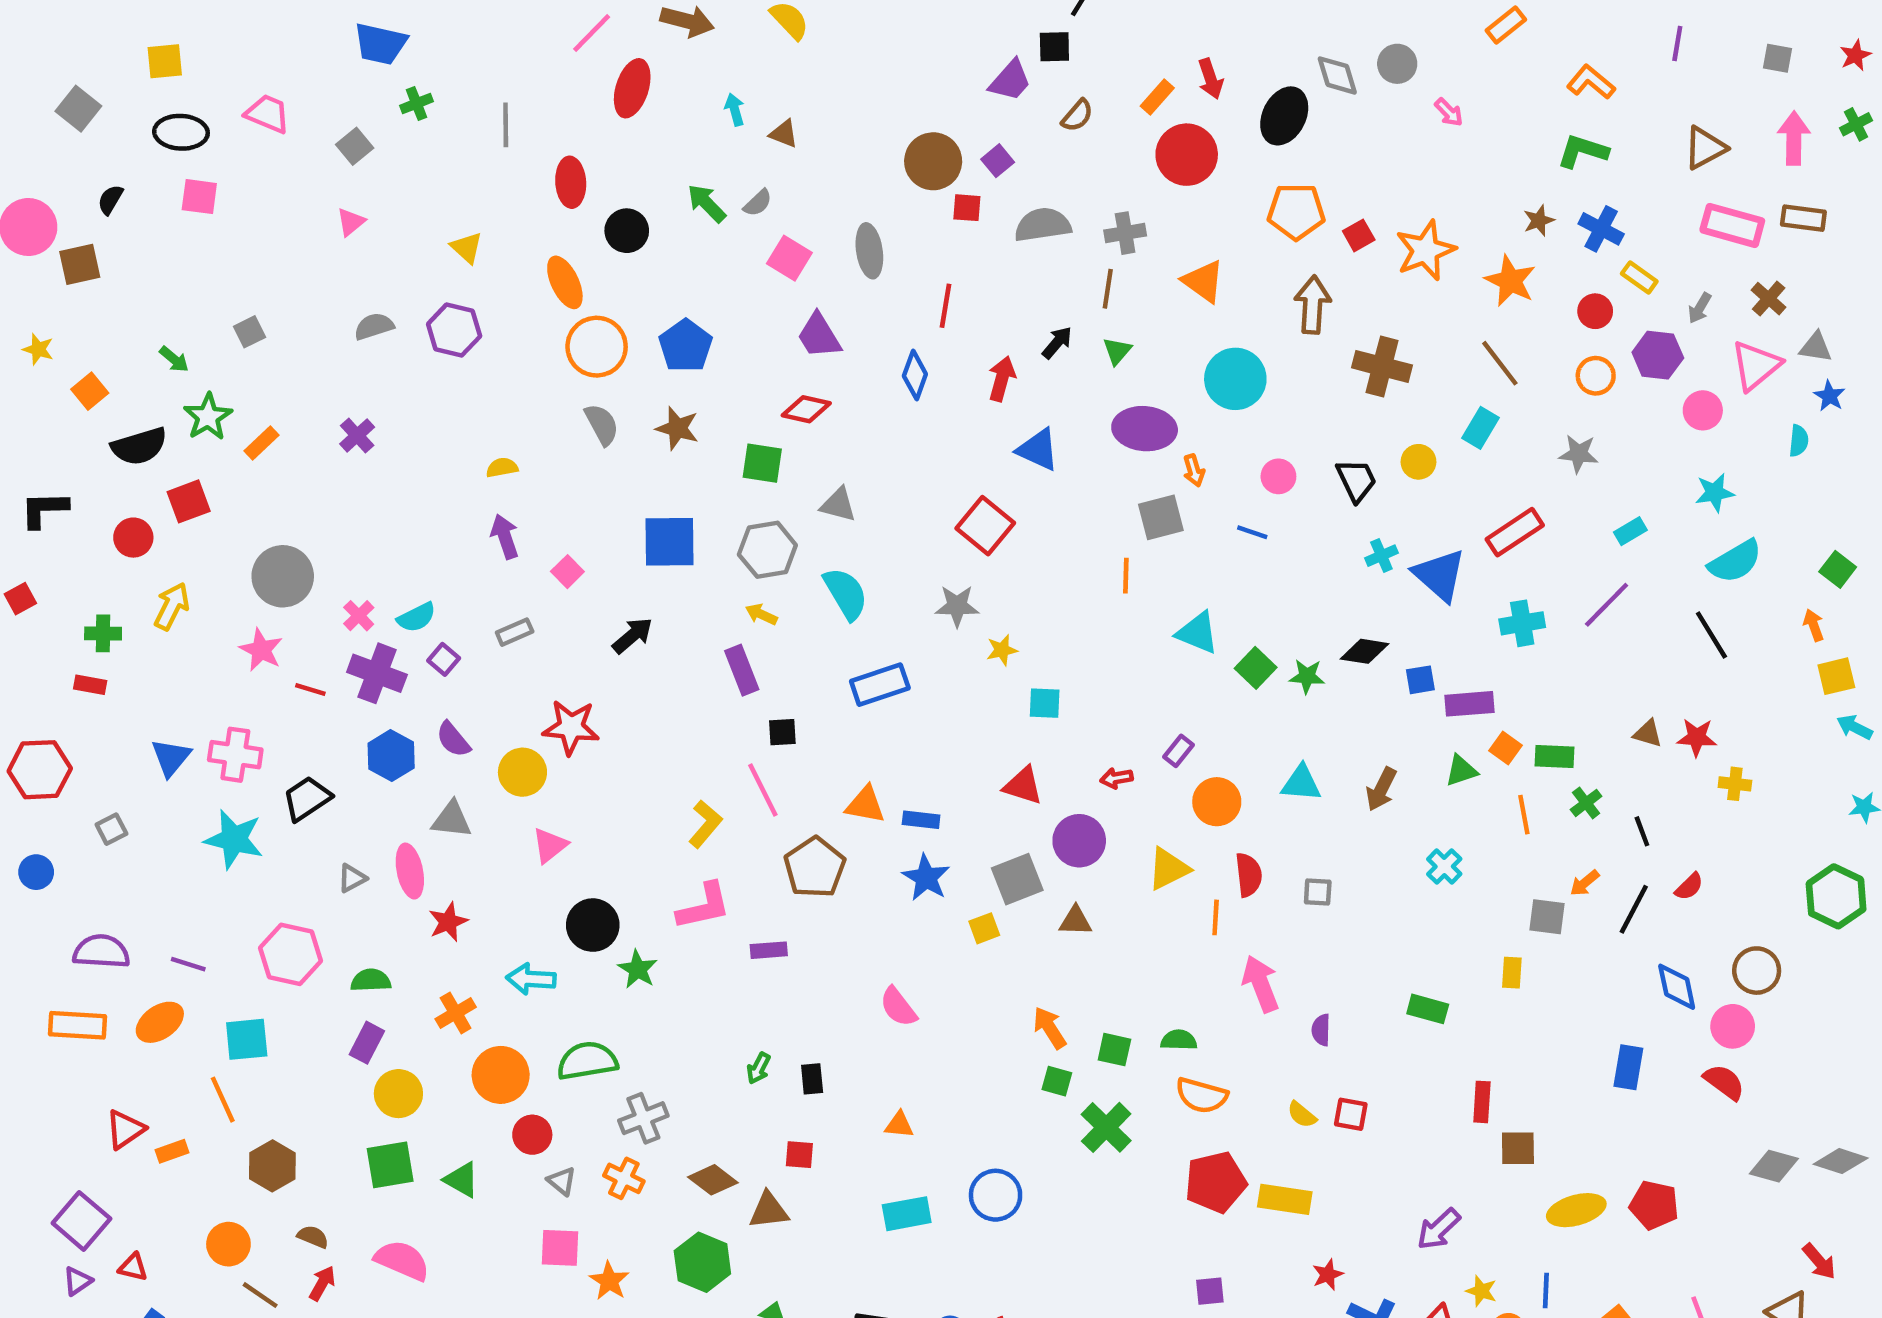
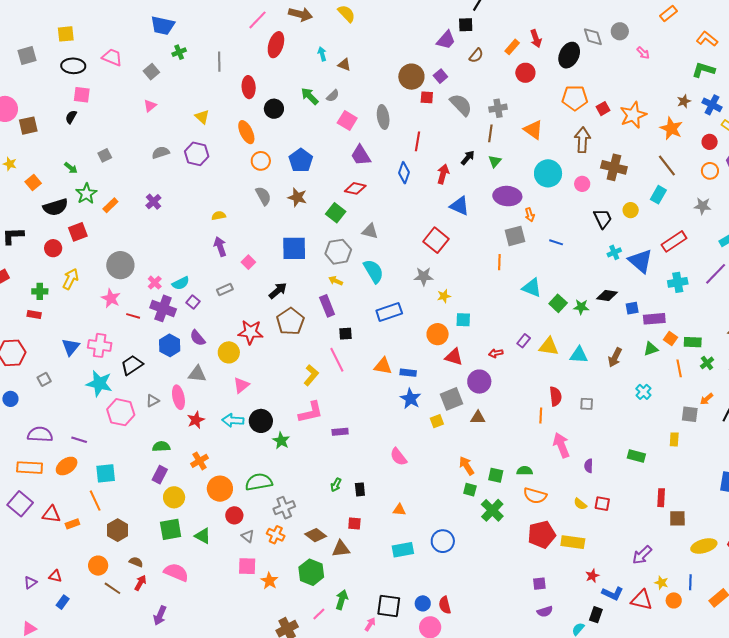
gray square: (78, 109) -> (27, 56), turned 36
red circle: (1187, 155) -> (525, 73), size x0.7
black semicircle: (110, 200) -> (71, 117), moved
gray semicircle: (1043, 225) -> (461, 105), turned 55
orange circle: (597, 347) -> (261, 161), size x0.7
green square: (762, 463) -> (336, 213), turned 30
pink circle: (1278, 476) -> (582, 184), moved
orange circle: (1217, 802) -> (438, 334), moved
brown pentagon: (815, 868) -> (290, 321), moved
yellow triangle: (1168, 869) -> (549, 346), moved, turned 35
pink hexagon: (290, 954) -> (121, 412), moved
cyan arrow: (531, 979) -> (233, 420), moved
red triangle: (125, 1129) -> (51, 514), turned 42
purple square: (81, 1221) -> (20, 504), moved

